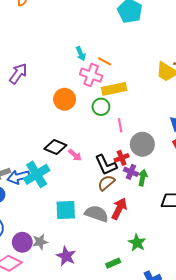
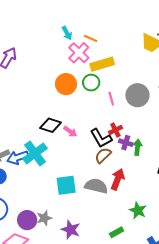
pink cross: (91, 75) -> (79, 53), turned 30
orange circle: (65, 99) -> (66, 84), moved
gray circle: (142, 144) -> (137, 95), moved

